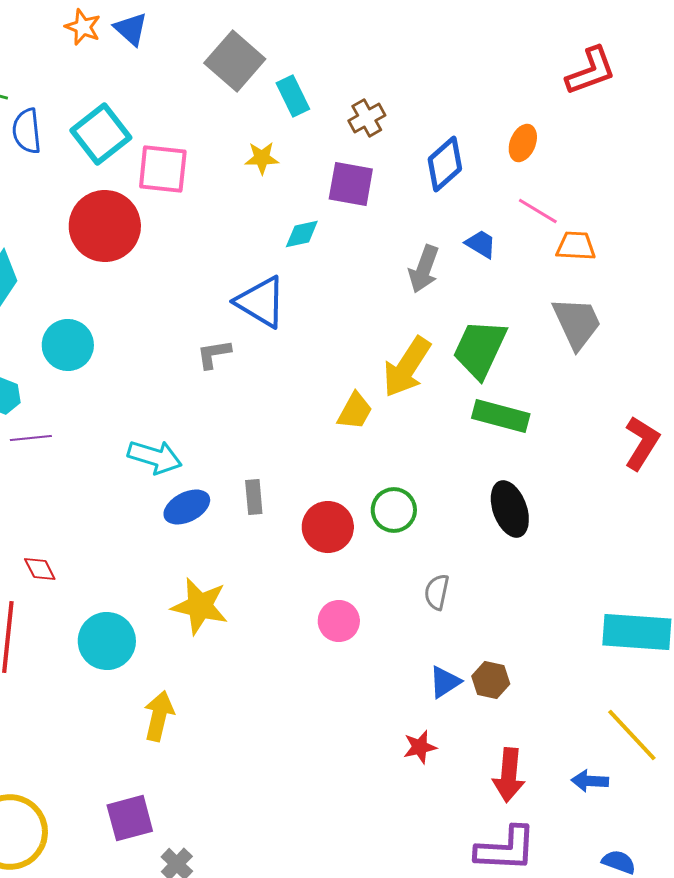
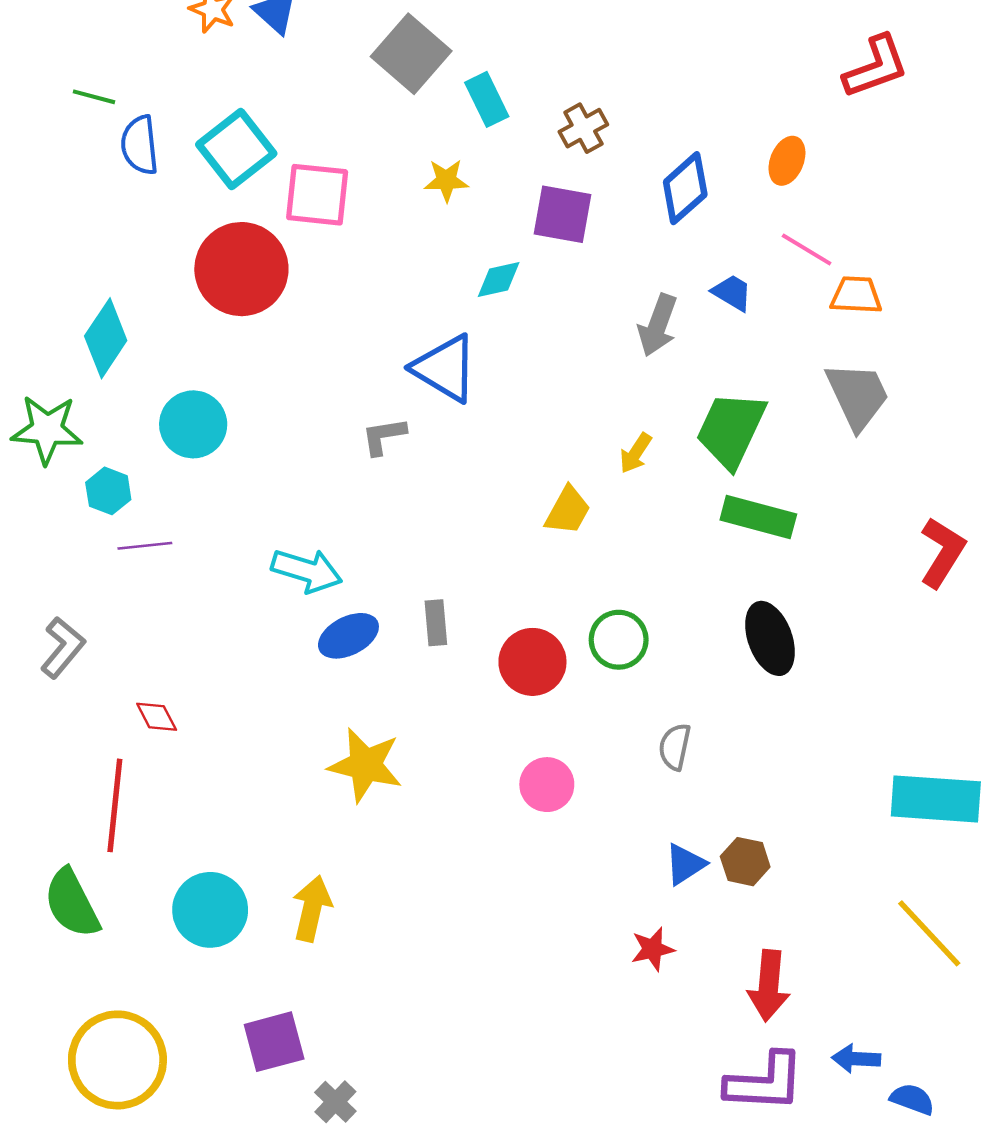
yellow arrow: (407, 367) -> (636, 453), size x0.5
cyan circle: (107, 641) -> (210, 910), moved
blue arrow: (590, 781) -> (856, 1059), moved

